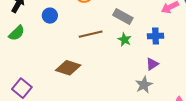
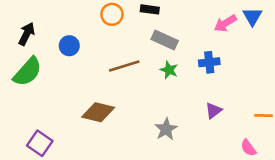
green semicircle: (17, 33) -> (28, 72), size x1.4
purple triangle: (152, 64) -> (213, 111), moved
gray star: (144, 85) -> (166, 129), moved

